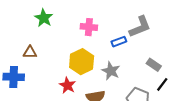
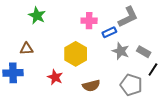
pink cross: (89, 27) -> (89, 21), moved
gray star: (111, 71) -> (121, 51), moved
red star: (67, 85) -> (55, 77), moved

